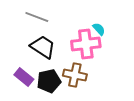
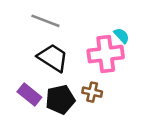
brown cross: (75, 75) -> (92, 92), size x0.7

